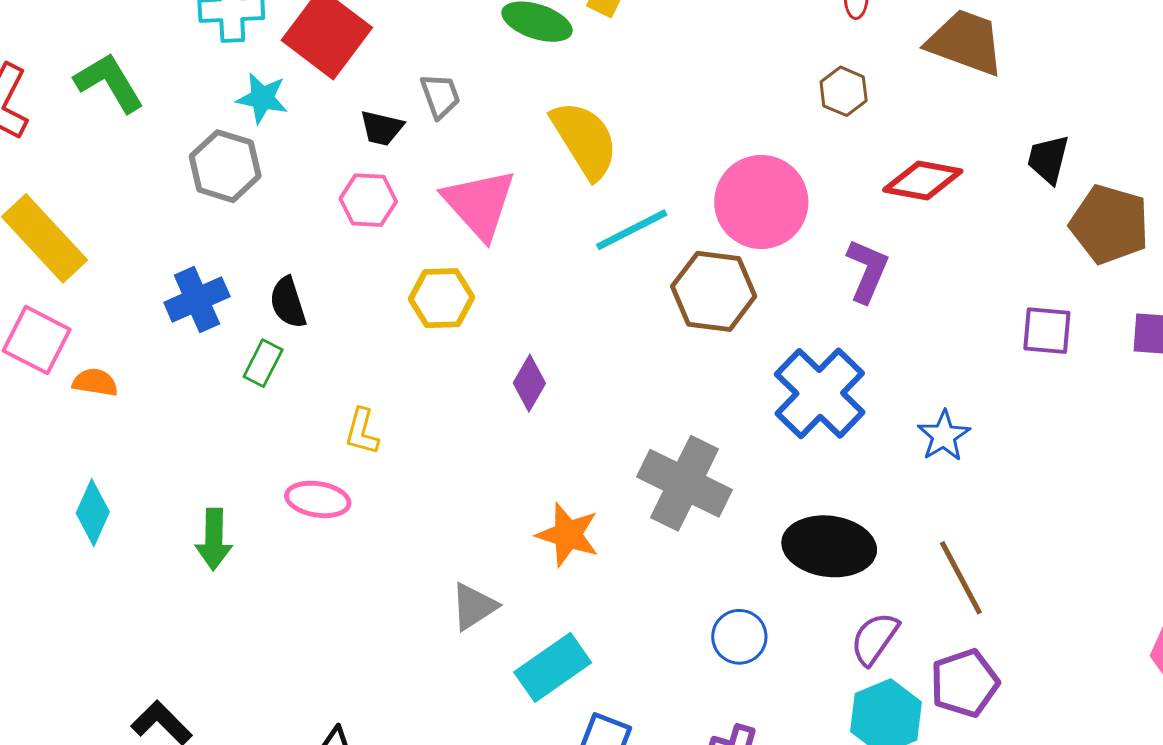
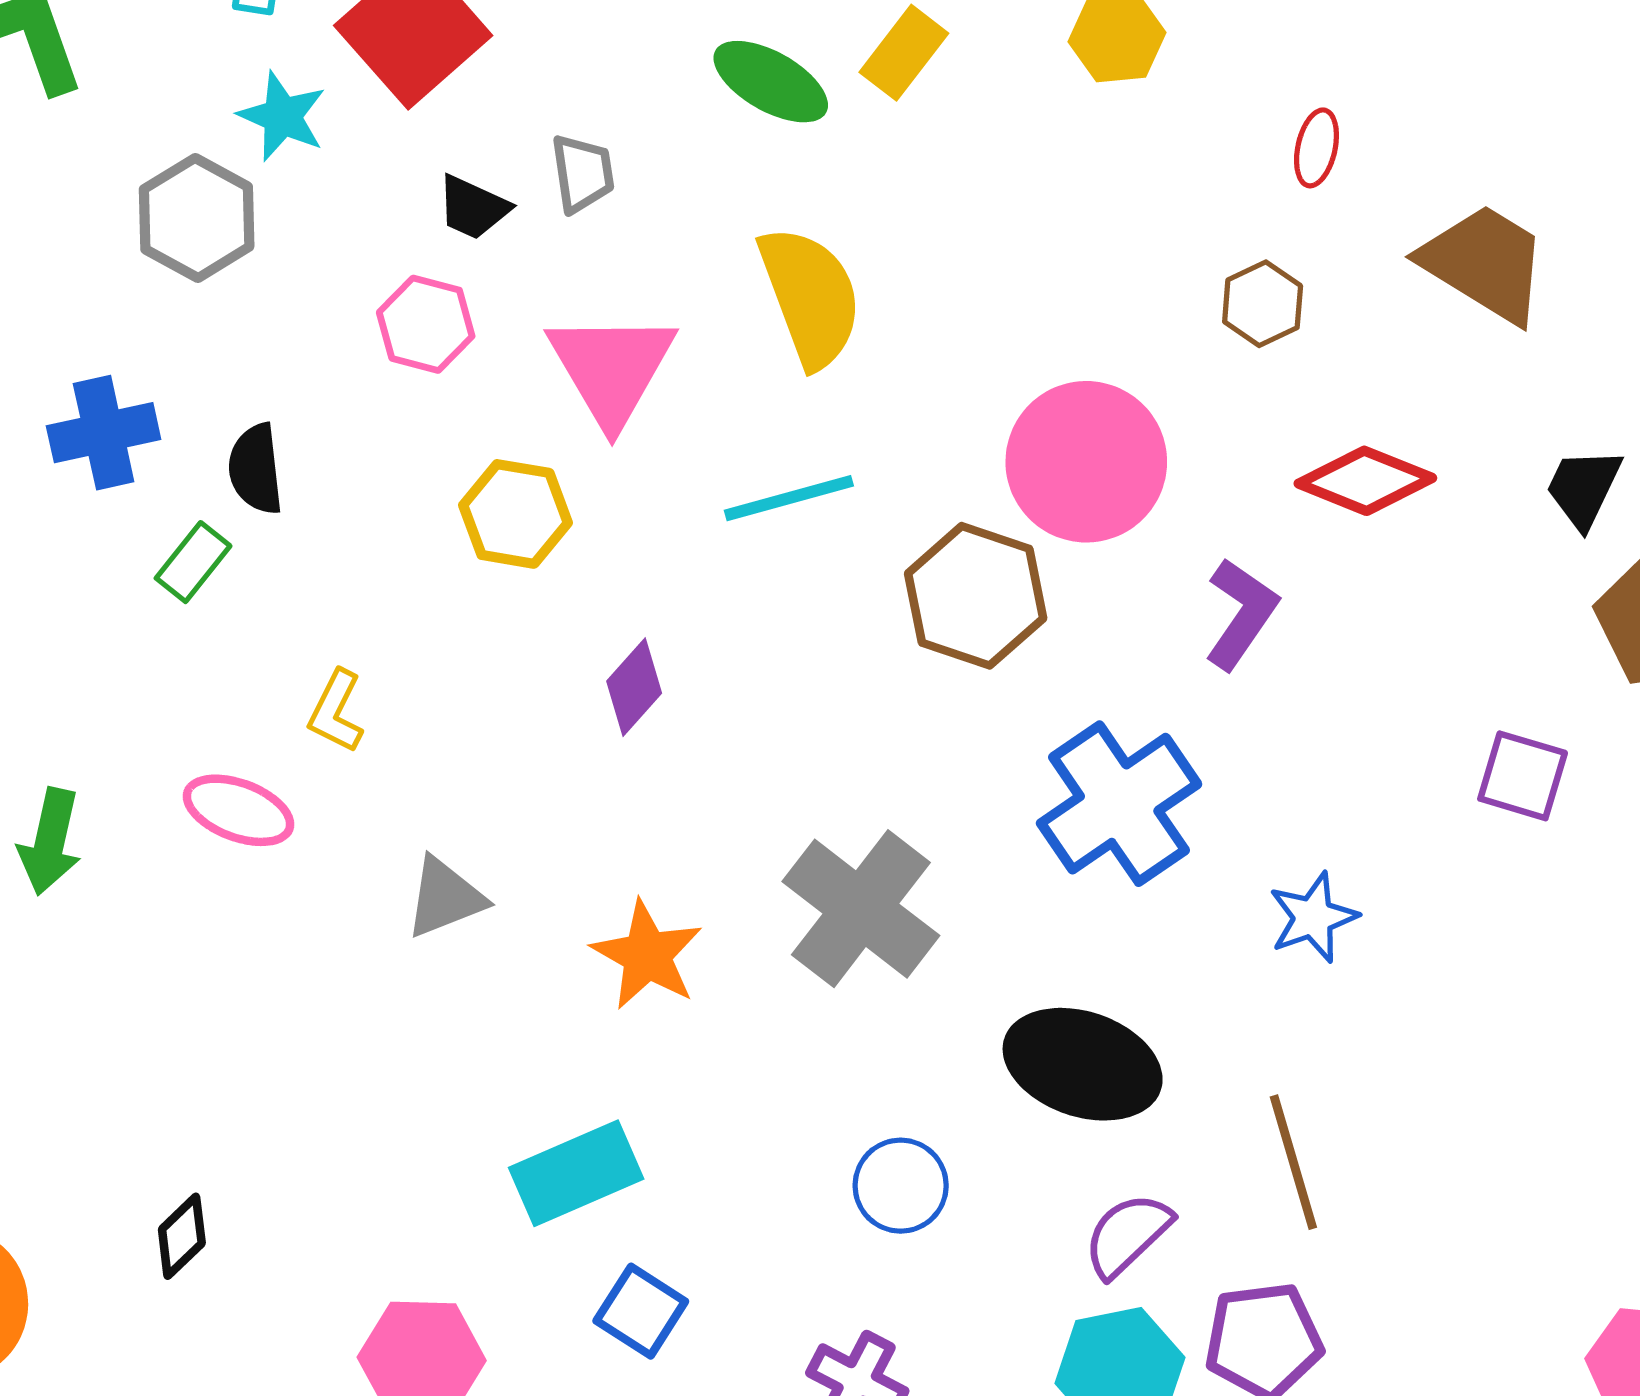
cyan line: (632, 230) -> (789, 498), moved
gray triangle: (474, 606) -> (445, 898), moved

